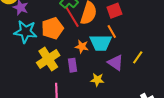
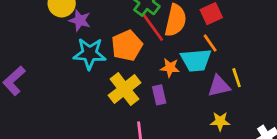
yellow line: (138, 57) -> (237, 78), moved, turned -48
purple triangle: (116, 63) -> (219, 86), turned -42
yellow star: (97, 80) -> (220, 121), moved

